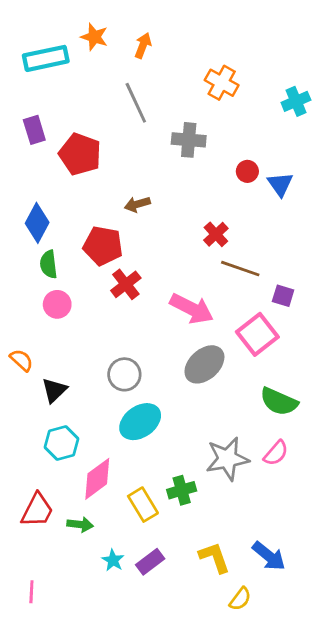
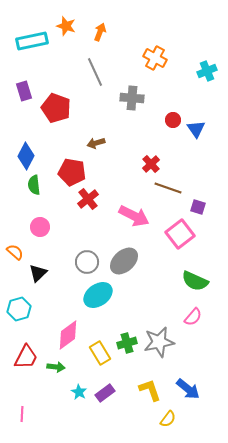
pink circle: (57, 304) -> (40, 227), moved
gray ellipse: (204, 364) -> (124, 261), moved
cyan hexagon: (61, 443) -> (19, 309), moved
gray star: (227, 459) -> (159, 342), moved

